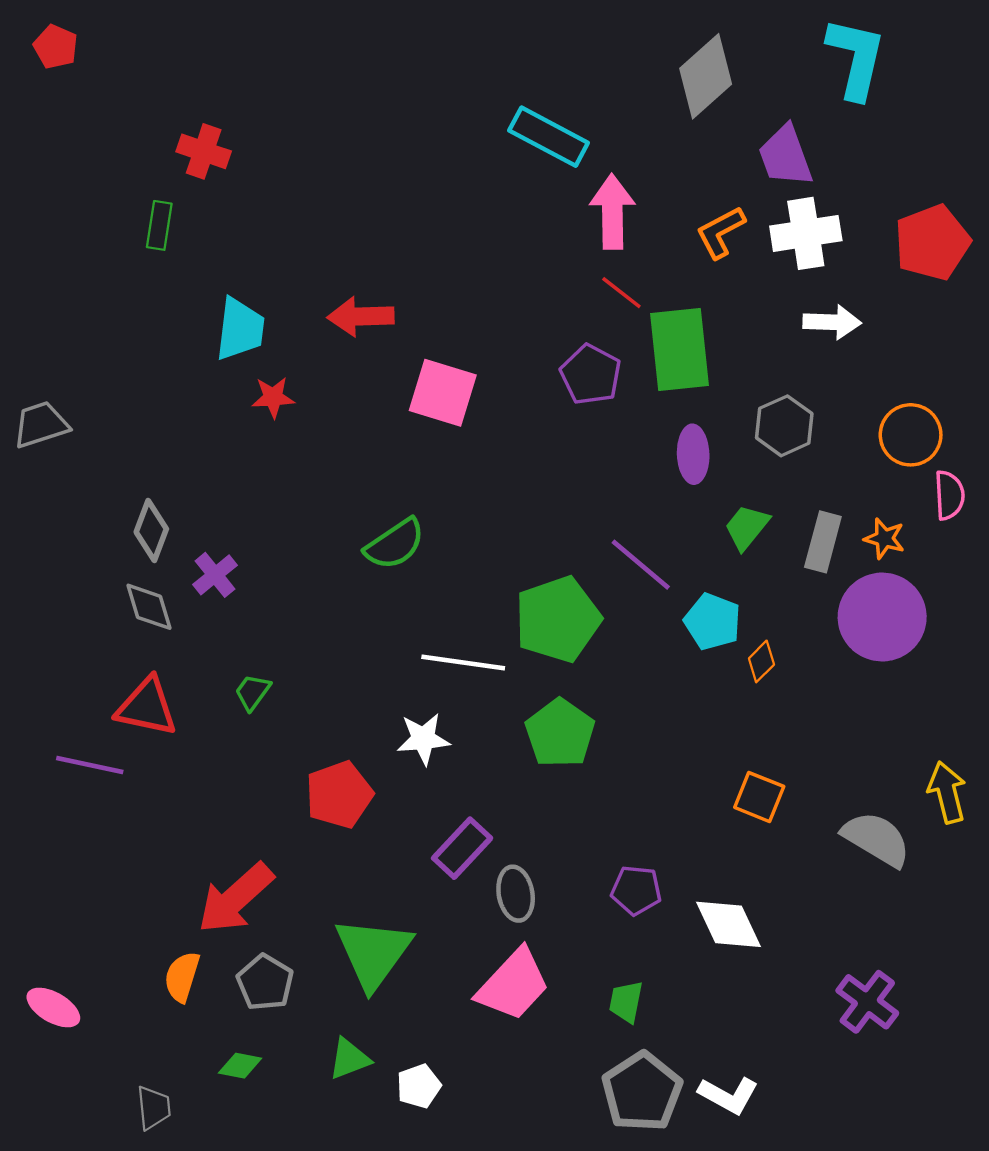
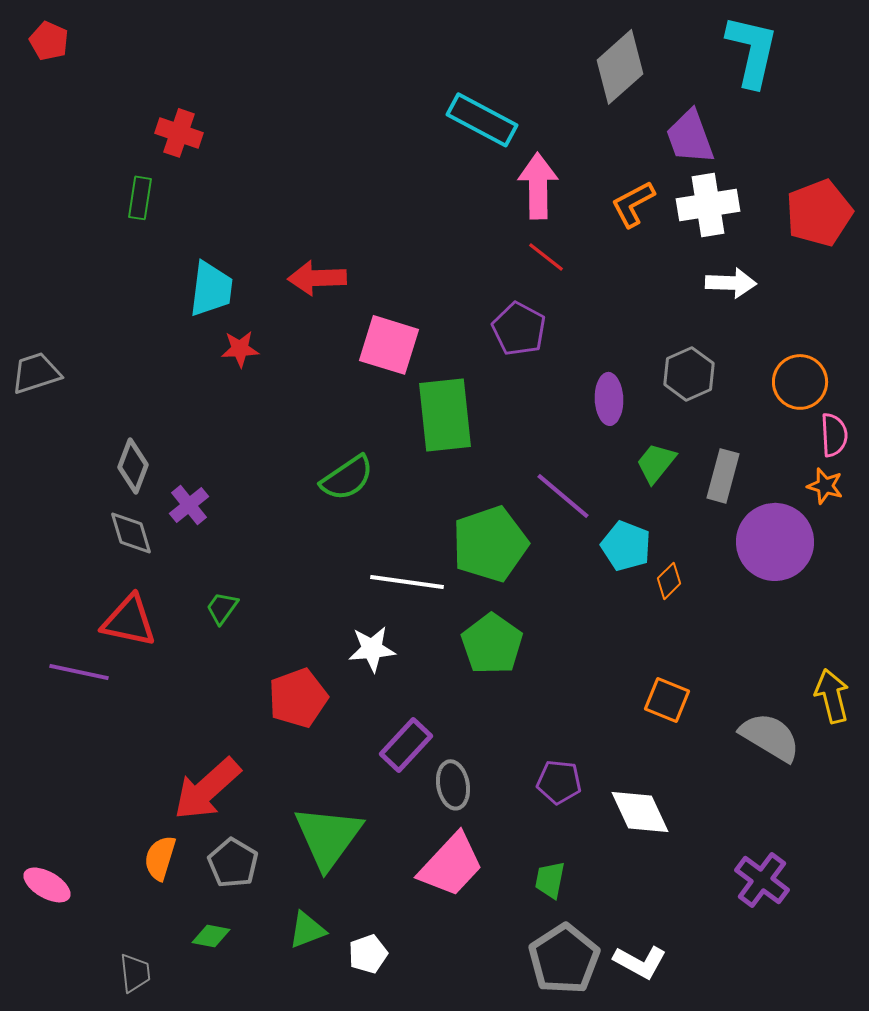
green rectangle: (679, 349) -> (445, 415), moved
orange star: (884, 538) -> (825, 486), moved

